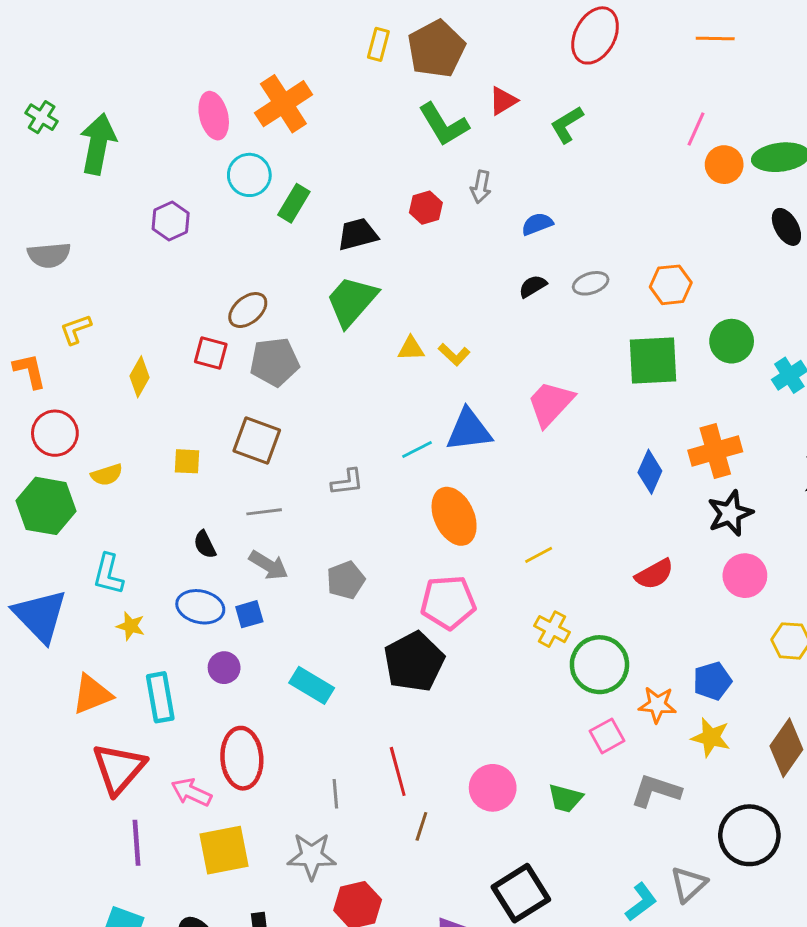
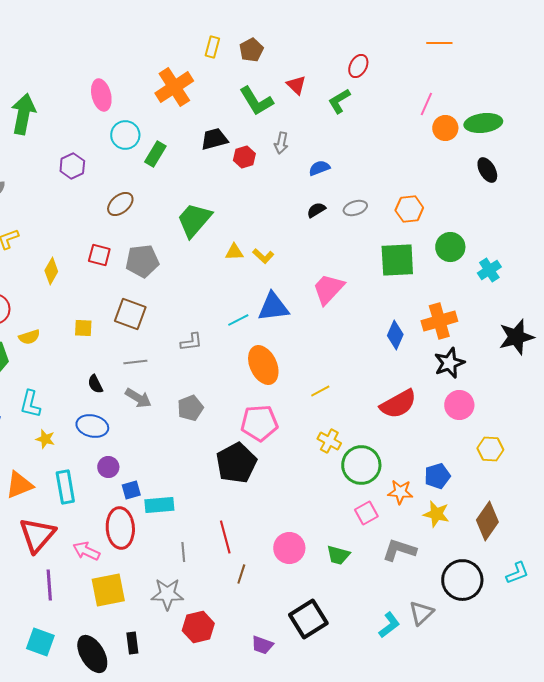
red ellipse: (595, 35) -> (358, 66), moved, size x0.6
brown pentagon: (436, 49) -> (251, 50), size x0.6
red triangle: (503, 101) -> (296, 85), turned -45
orange cross: (283, 104) -> (174, 87), moved
black trapezoid: (358, 234) -> (214, 139), moved
brown ellipse: (248, 310) -> (120, 204), moved
red semicircle: (654, 574) -> (398, 404), size x1.4
blue square: (249, 614) -> (131, 490), moved
cyan rectangle: (312, 685) -> (159, 505), moved, turned -36

